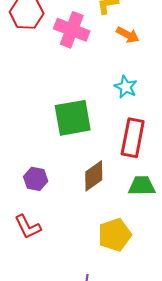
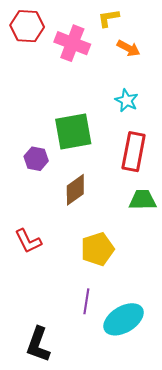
brown diamond: (94, 176) -> (75, 190), moved
purple hexagon: (36, 179) -> (36, 159), moved
yellow pentagon: (115, 235) -> (97, 249), moved

